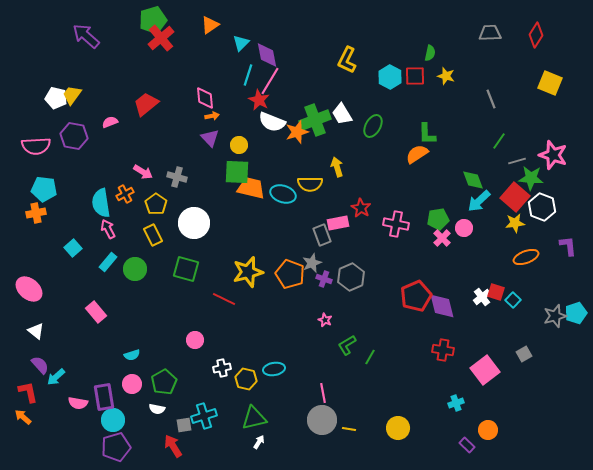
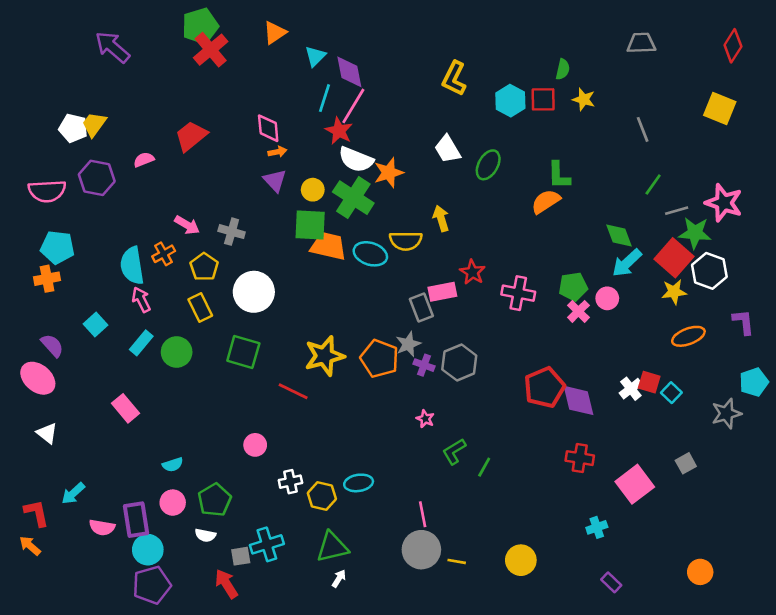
red diamond: (536, 35) -> (733, 46), moved
green cross: (315, 120) -> (353, 198), moved, turned -36
cyan pentagon: (576, 313) -> (754, 382), moved
purple semicircle: (40, 365) -> (52, 345), moved
orange circle: (488, 430) -> (700, 572), moved

